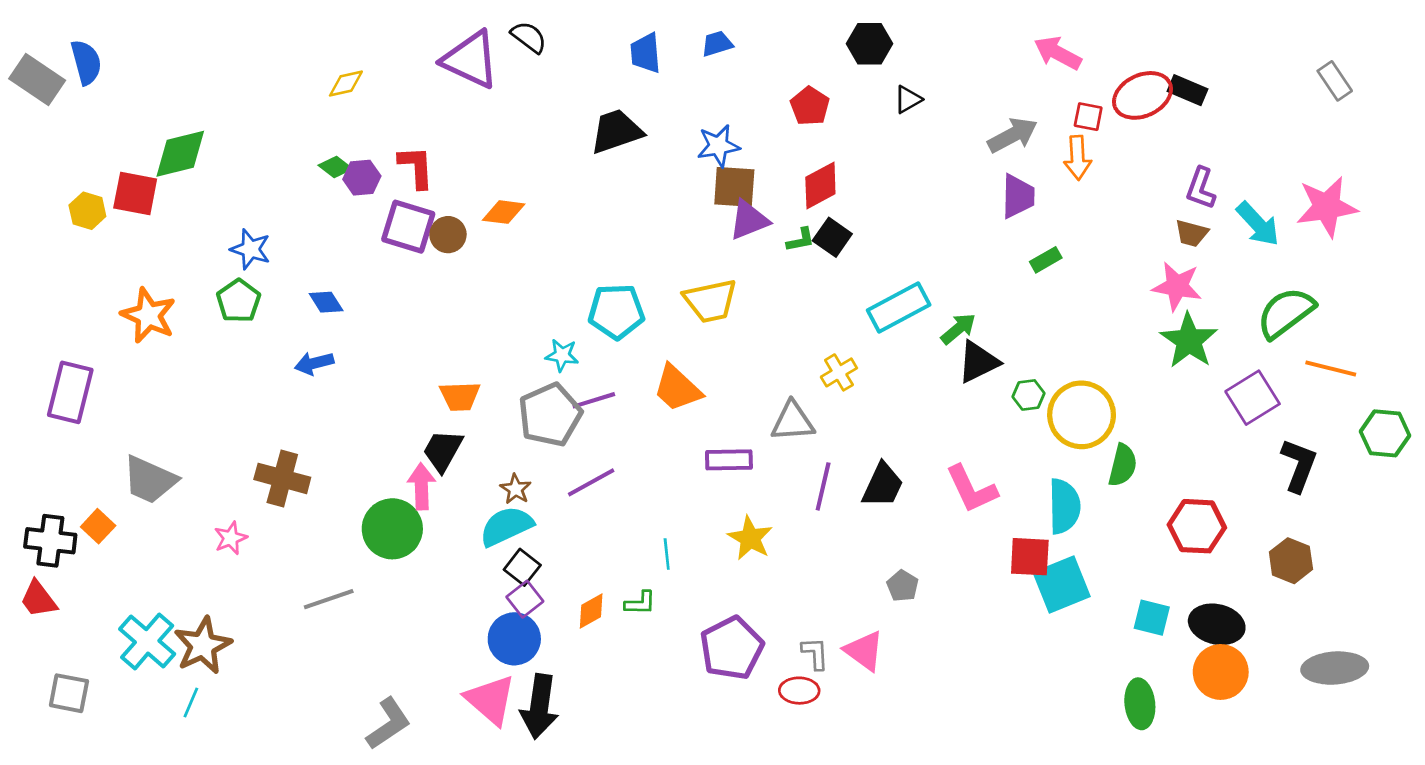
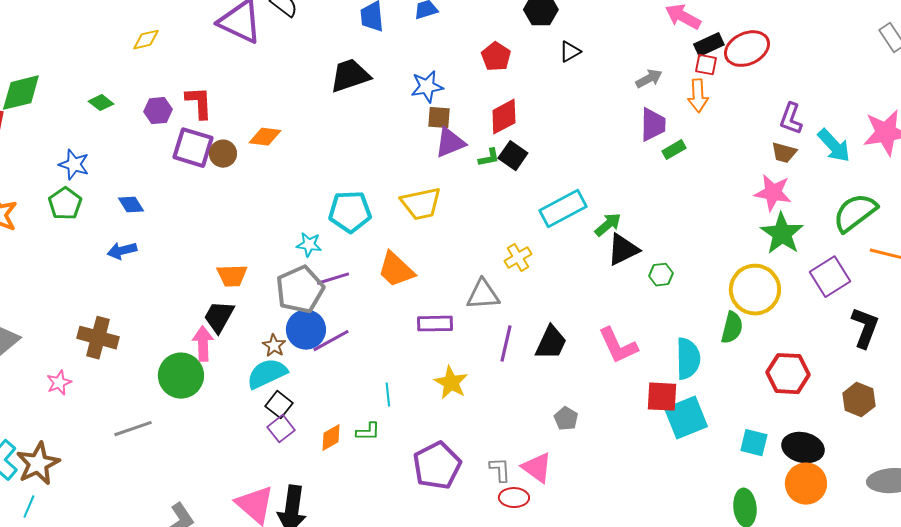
black rectangle: (1188, 90) -> (709, 45), moved, turned -48
gray arrow: (1013, 135) -> (649, 79), size x0.7
green diamond: (335, 167) -> (101, 103), moved
brown square: (734, 187) -> (439, 118), size x0.7
green rectangle: (1046, 260) -> (674, 150), moved
yellow circle: (1082, 415) -> (755, 290), moved
blue circle: (514, 639) -> (306, 330), moved
red ellipse: (799, 691) -> (514, 498), moved

